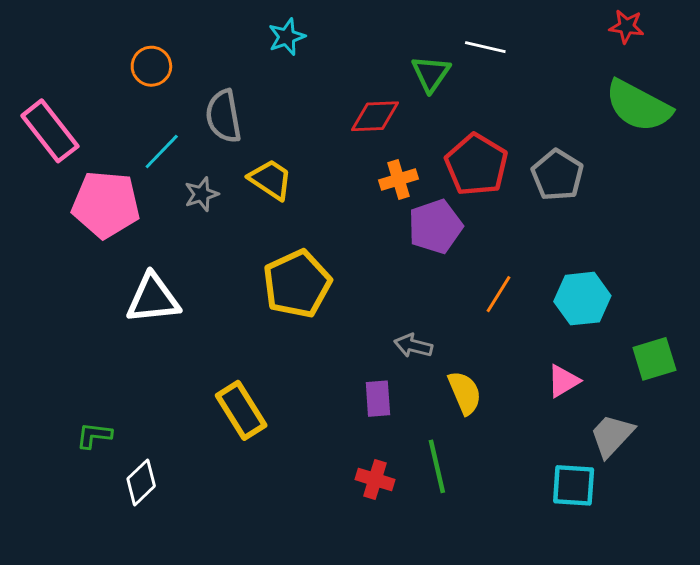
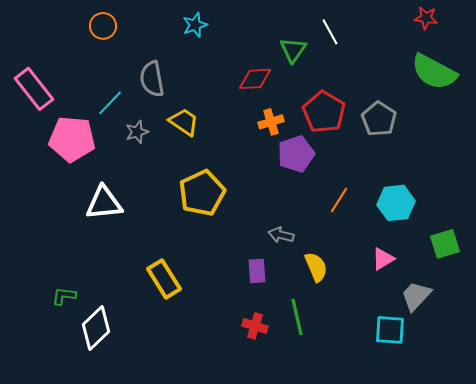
white line: (485, 47) -> (330, 32), turned 48
orange circle: (151, 66) -> (103, 26), moved
white diamond: (141, 482) -> (96, 328), size x1.4

